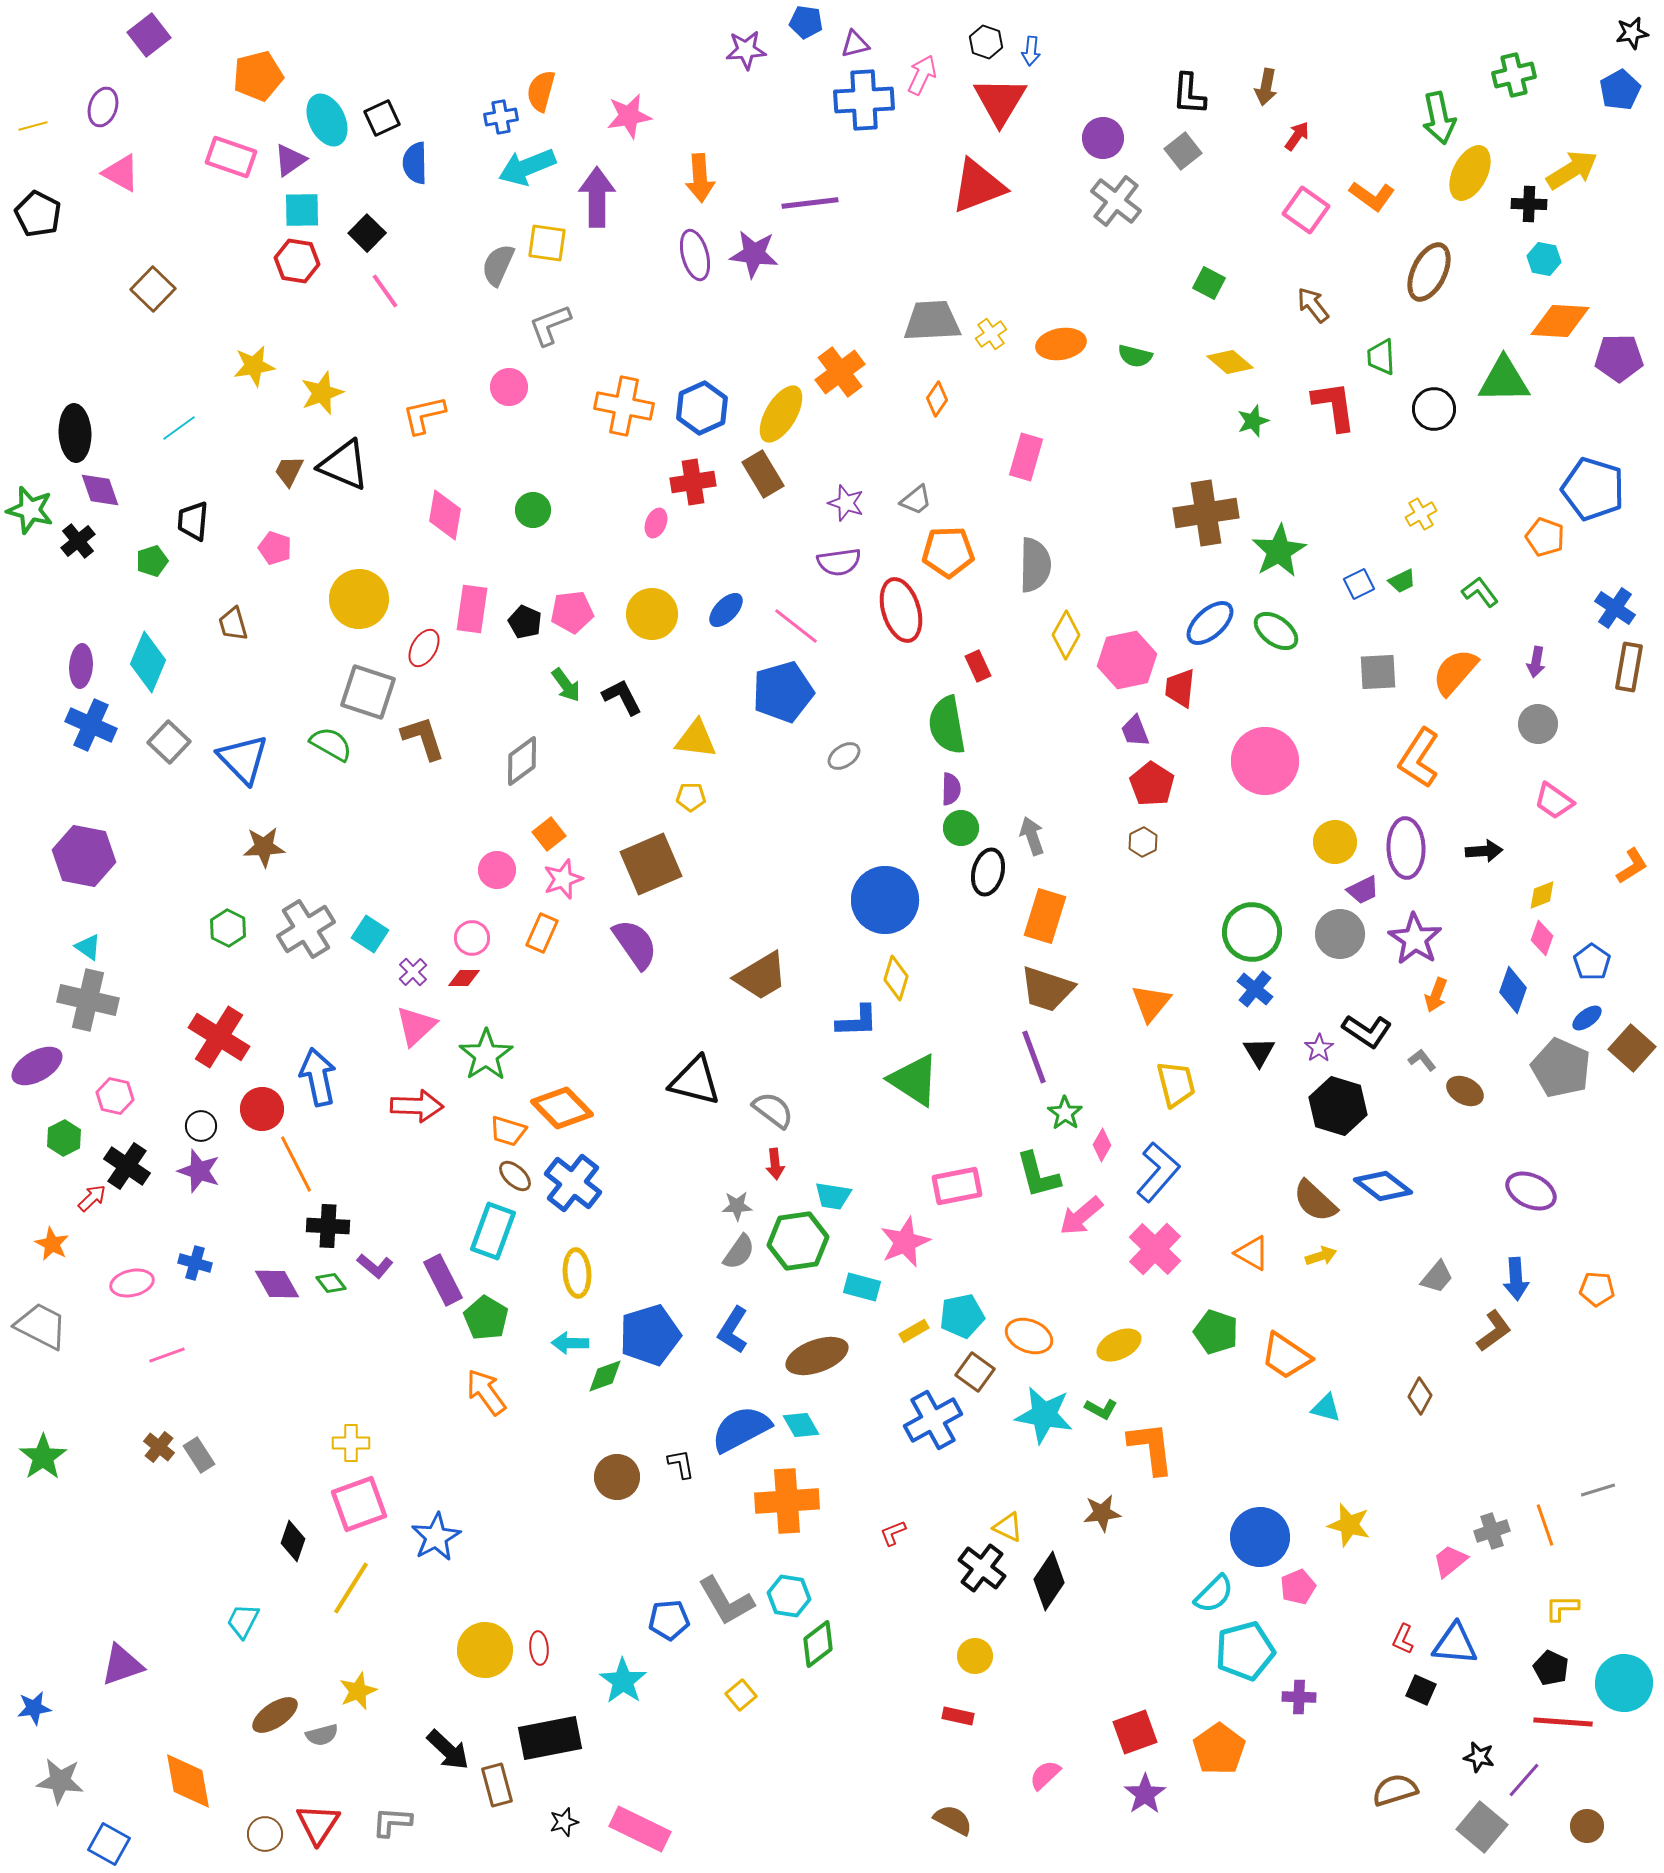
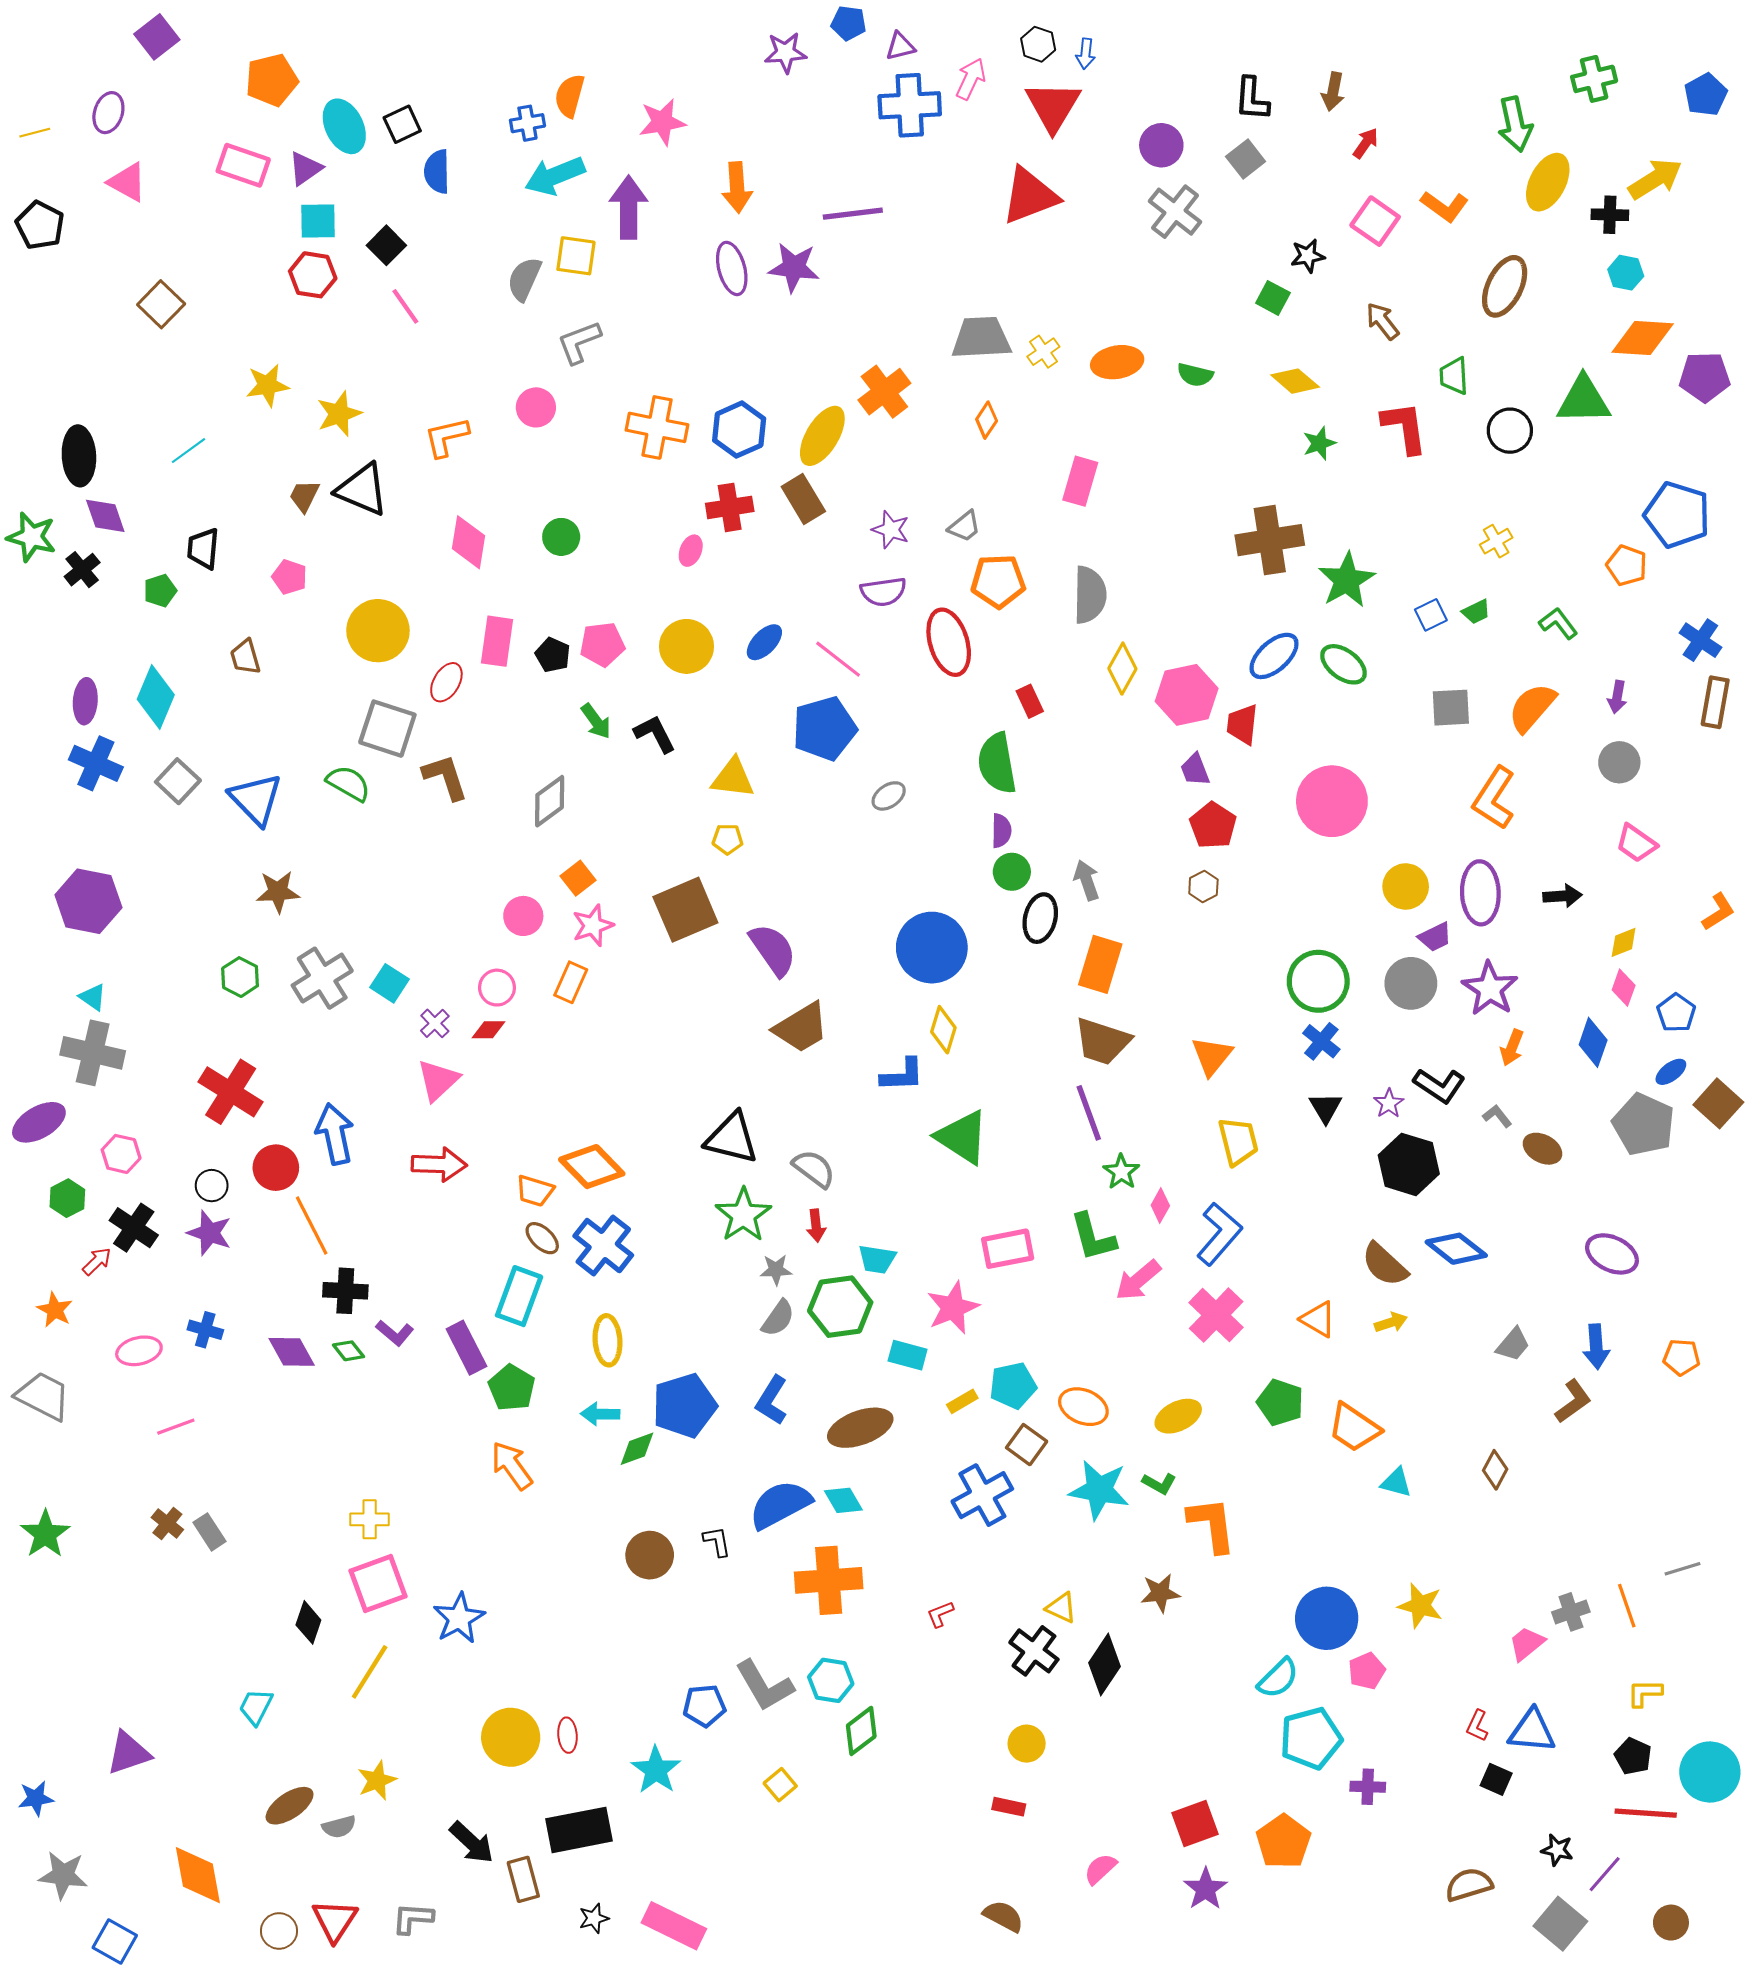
black star: (1632, 33) -> (1308, 256), moved
purple semicircle: (635, 944) -> (773, 950), moved
green star: (486, 1055) -> (743, 1215), moved

